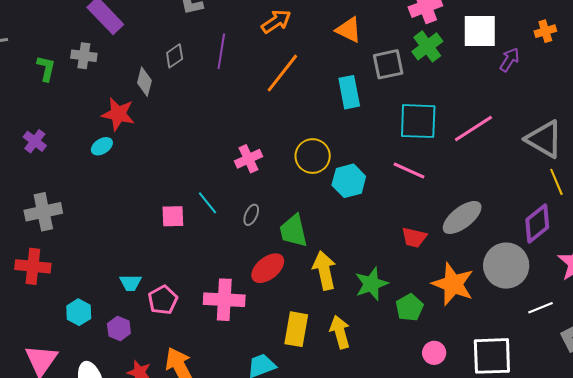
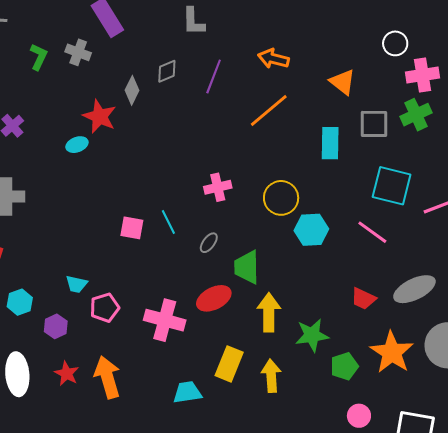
orange arrow: (276, 21) -> (273, 59), turned -144

